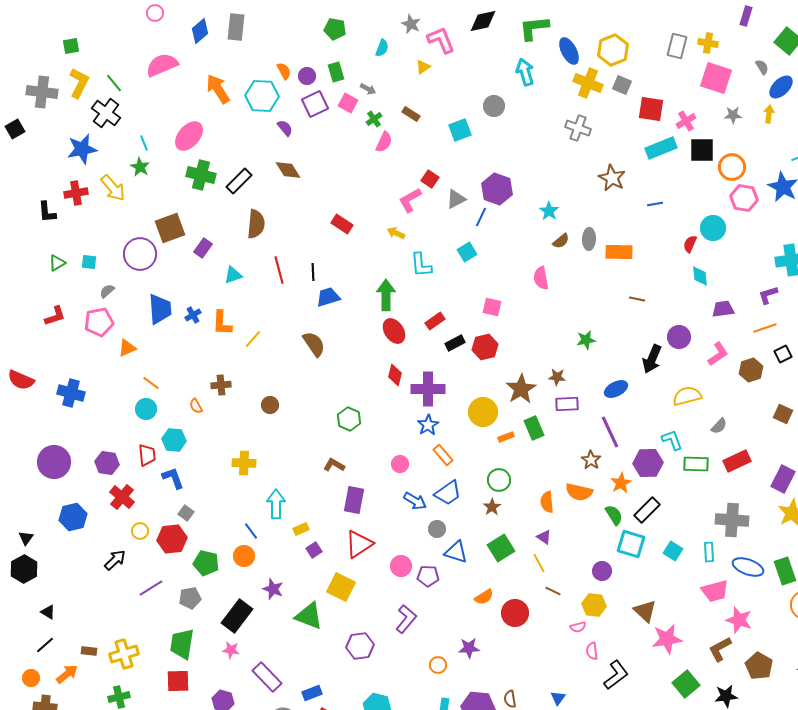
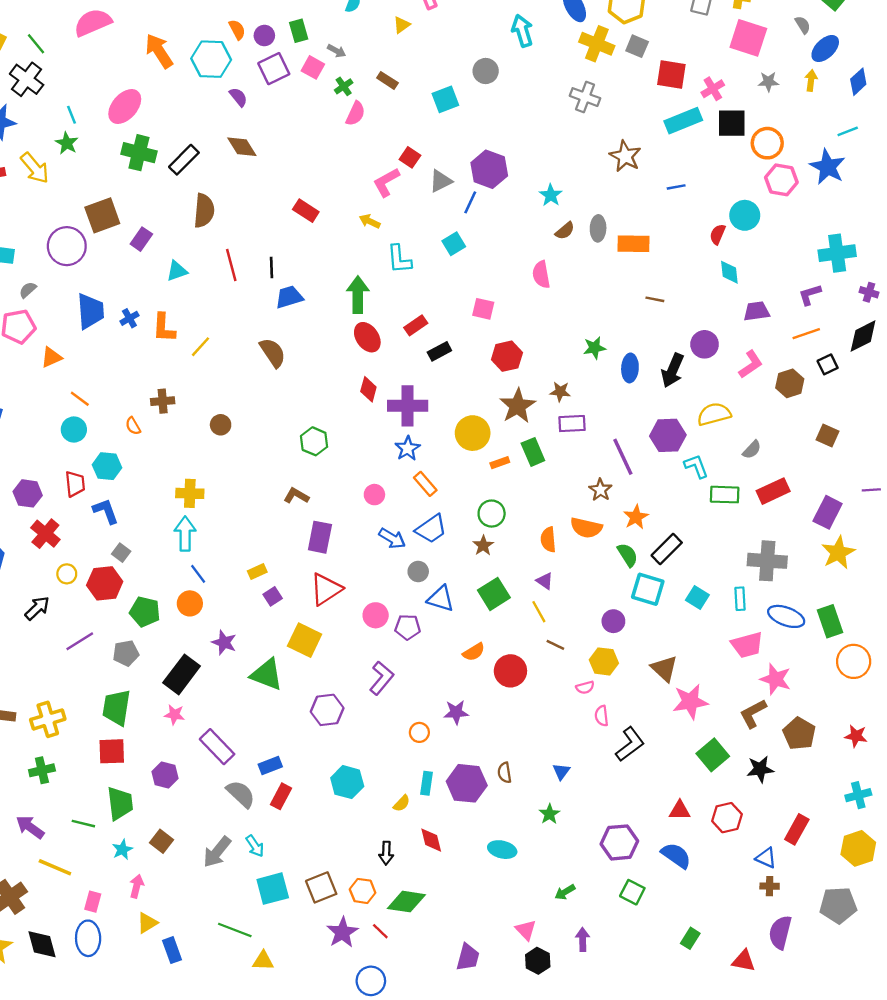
red hexagon: (485, 347) -> (507, 356), moved
blue ellipse: (616, 389) -> (630, 368), moved, turned -60
purple hexagon: (648, 463) -> (668, 435), moved
cyan arrow: (276, 504) -> (185, 534), moved

